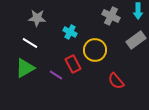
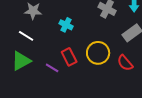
yellow circle: (95, 50) -> (98, 53), moved
red semicircle: (116, 81) -> (125, 63), moved

